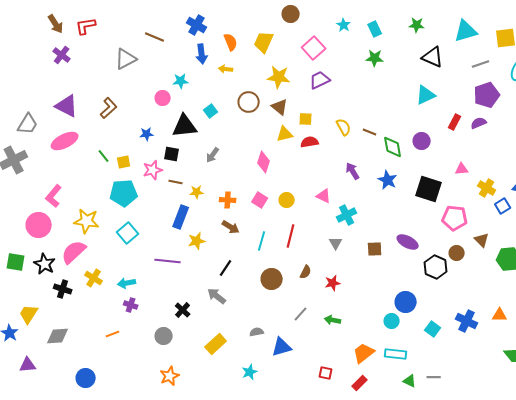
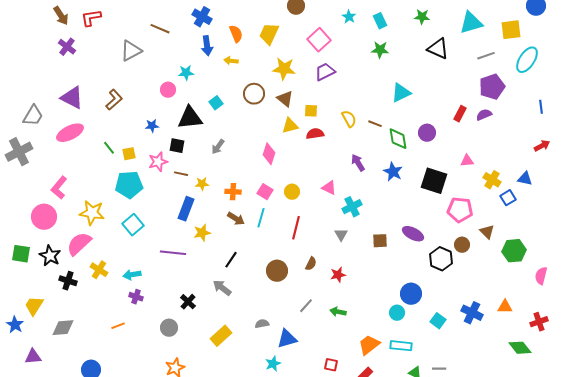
cyan triangle: (426, 95) -> (401, 93), moved
cyan line: (262, 241) -> (261, 218), moved
cyan star: (250, 372) -> (273, 364), moved

